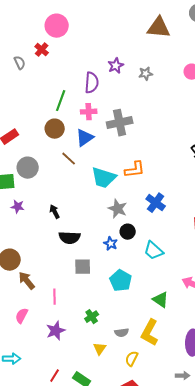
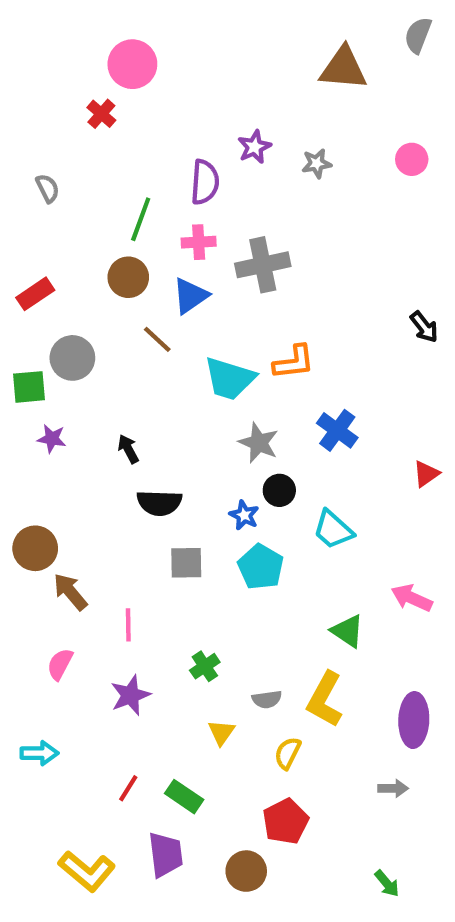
gray semicircle: (20, 63) -> (48, 188), moved
cyan pentagon: (121, 281) -> (261, 567), moved

